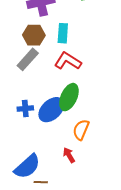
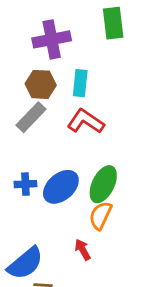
green ellipse: (69, 97) -> (103, 184), moved

